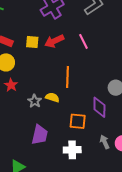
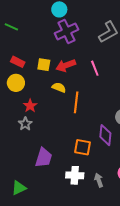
red star: (11, 85) -> (30, 106), moved
yellow semicircle: (52, 97) -> (59, 87), moved
gray star: (35, 101) -> (25, 124), moved
gray arrow: (105, 142) -> (99, 180), moved

